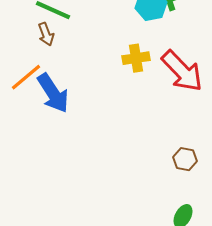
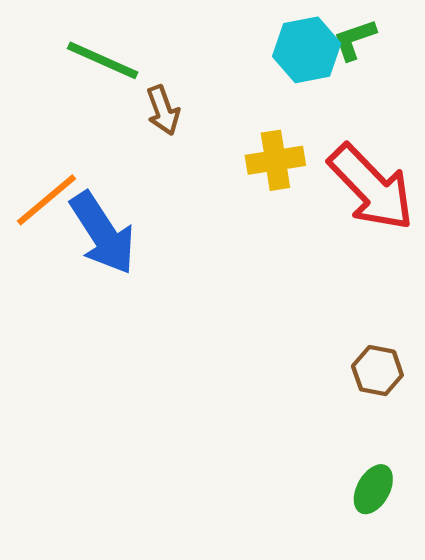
brown arrow: (46, 34) -> (163, 110), moved

